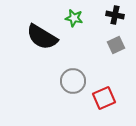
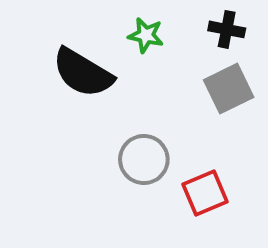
gray square: (116, 45) -> (229, 89), size x1.4

